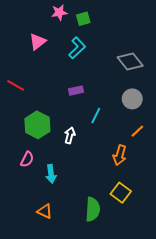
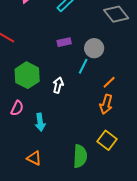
gray circle: (132, 99) -> (94, 48), moved
orange line: (137, 131) -> (109, 82), moved

